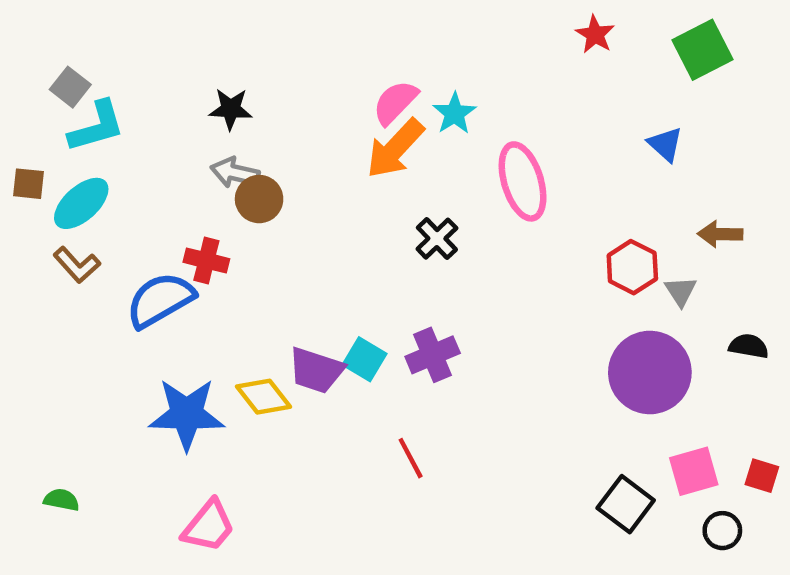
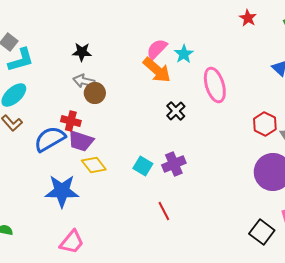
orange arrow: (395, 149) -> (157, 70), turned -92
purple trapezoid: (316, 370) -> (81, 141), moved
yellow diamond: (263, 397) -> (94, 165), moved

